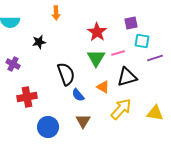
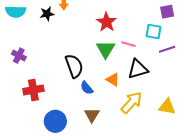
purple square: (131, 23) -> (167, 12), moved
black star: (39, 42) -> (47, 14), moved
pink line: (118, 53) -> (128, 44), turned 32

